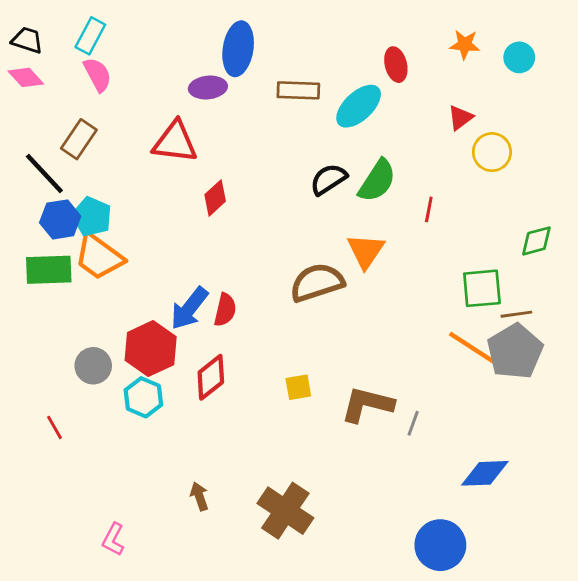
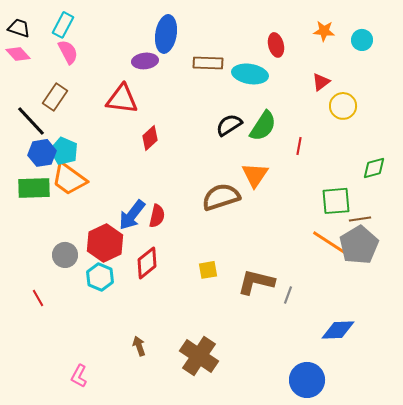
cyan ellipse: (359, 106) -> (250, 74), turned 52

